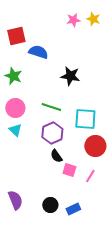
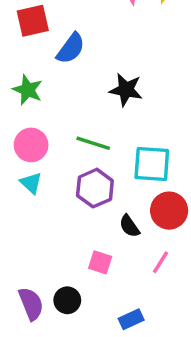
blue semicircle: (38, 52) -> (71, 48), turned 108
black semicircle: (56, 156) -> (129, 226), moved
pink square: (69, 170) -> (100, 262), moved
black circle: (50, 205) -> (67, 300), moved

